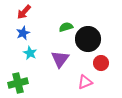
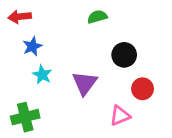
red arrow: (24, 12) -> (20, 17), moved, turned 42
green semicircle: (66, 27) -> (97, 17), moved
black circle: (88, 39) -> (124, 55), size x0.7

